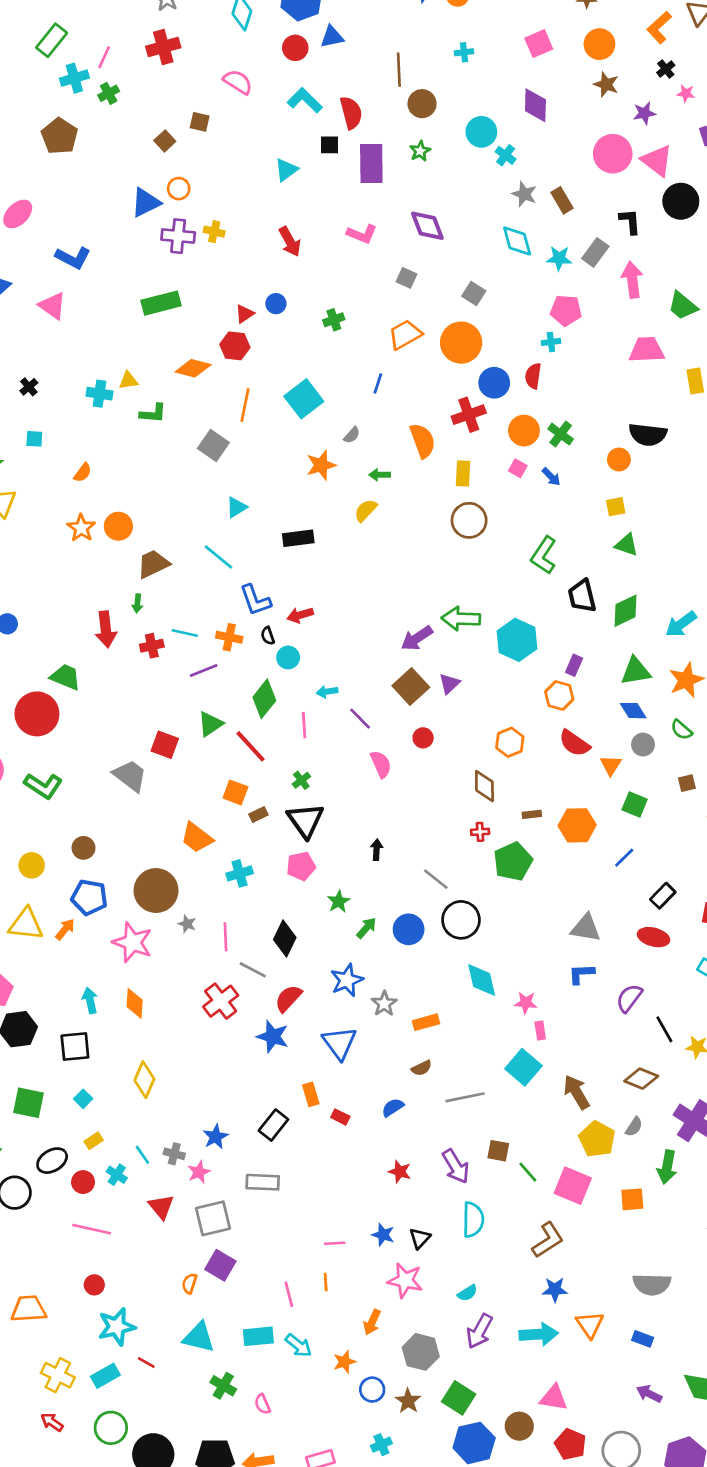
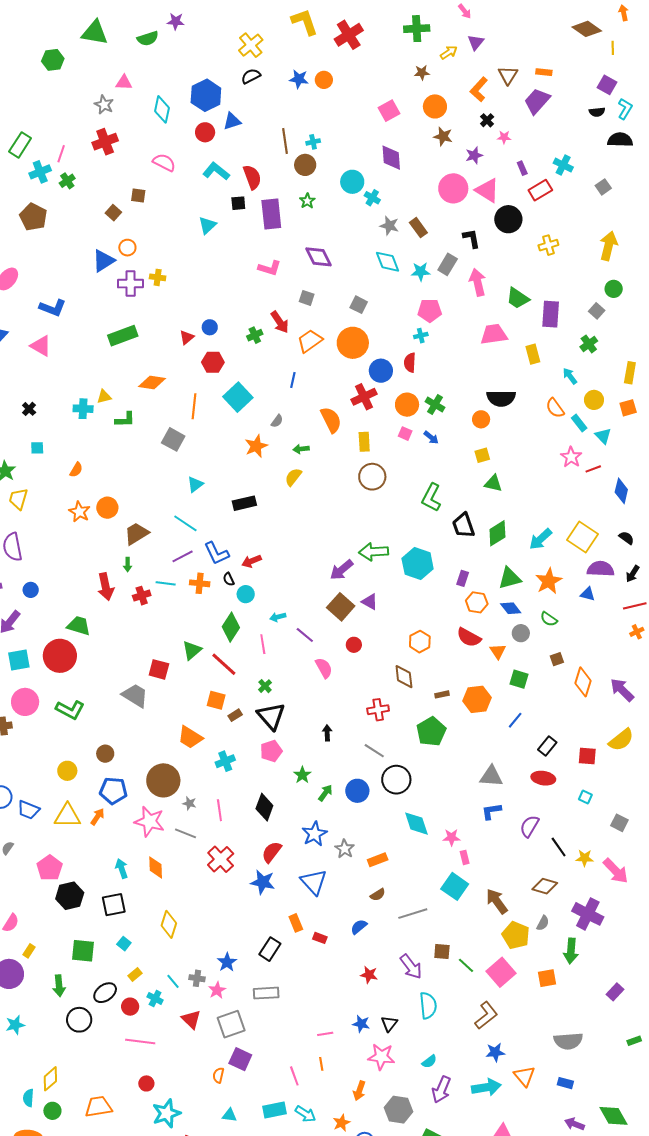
cyan cross: (464, 52) -> (313, 142), moved
red arrow: (290, 242) -> (280, 322), moved
red hexagon: (235, 346) -> (213, 362), moved
purple line: (204, 671) -> (183, 556), moved
purple triangle: (449, 684) -> (370, 602), turned -42
orange hexagon: (559, 695) -> (477, 602), moved
red cross: (480, 832) -> (378, 710), moved, size x1.5
gray line: (253, 970) -> (186, 833), moved
pink square: (573, 1186) -> (501, 972), turned 32
cyan triangle: (199, 1337) -> (229, 1115), size x0.6

